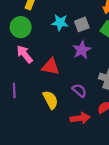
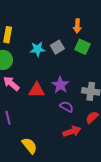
purple star: (82, 50) -> (60, 85), moved
yellow semicircle: (50, 100) -> (30, 146), moved

